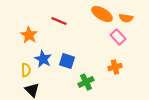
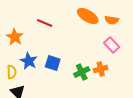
pink rectangle: (118, 37) -> (112, 45), moved
green cross: (86, 82) -> (82, 72), moved

